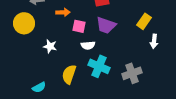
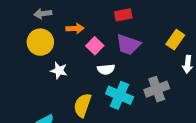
yellow circle: (24, 23) -> (40, 42), moved
pink square: (79, 26) -> (95, 46), turned 32
gray cross: (132, 73) -> (157, 89), moved

